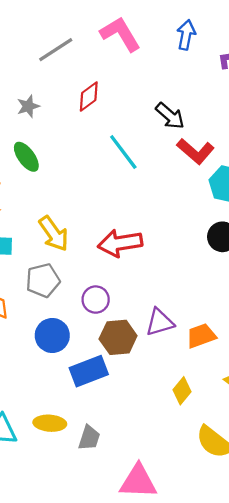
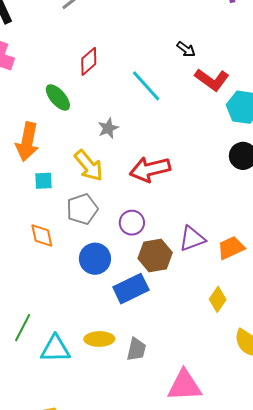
red diamond: (89, 96) -> (89, 61), moved
gray star: (28, 106) -> (108, 128), moved
black arrow: (170, 116) -> (186, 49), size x0.7

